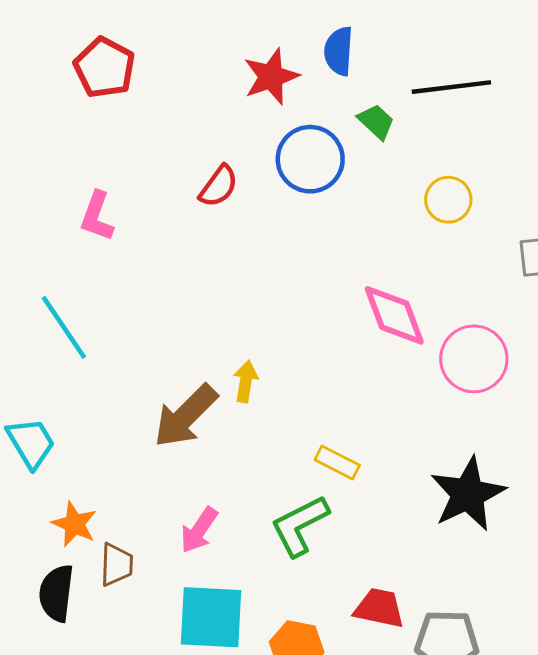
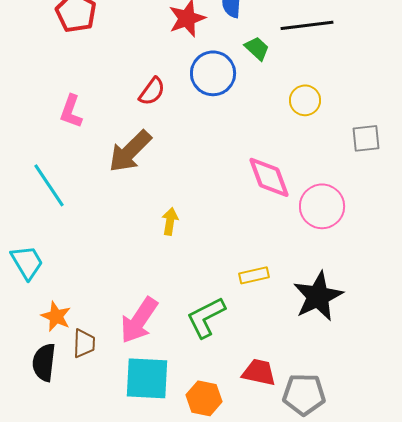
brown arrow: (186, 416) -> (130, 151), moved
yellow rectangle: (337, 462) -> (254, 275), moved, turned -40
pink arrow: (199, 530) -> (139, 320), size x1.5

